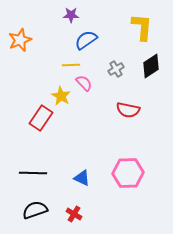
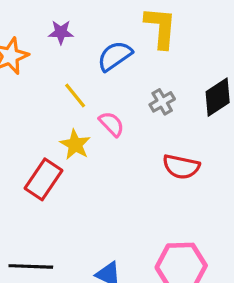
purple star: (71, 15) -> (61, 32), moved
yellow L-shape: (142, 27) -> (161, 27), moved
yellow line: (71, 65) -> (75, 96), moved, turned 54

